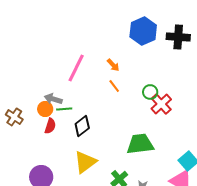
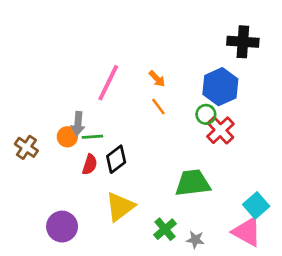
blue hexagon: (143, 31) -> (220, 87), moved
gray arrow: (53, 99) -> (78, 124), turned -102
red semicircle: (50, 126) -> (90, 165), moved

